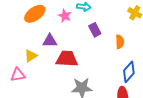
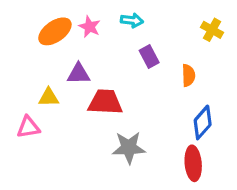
pink star: (65, 16) -> (90, 27), moved
yellow triangle: (31, 56) -> (49, 97), turned 32

